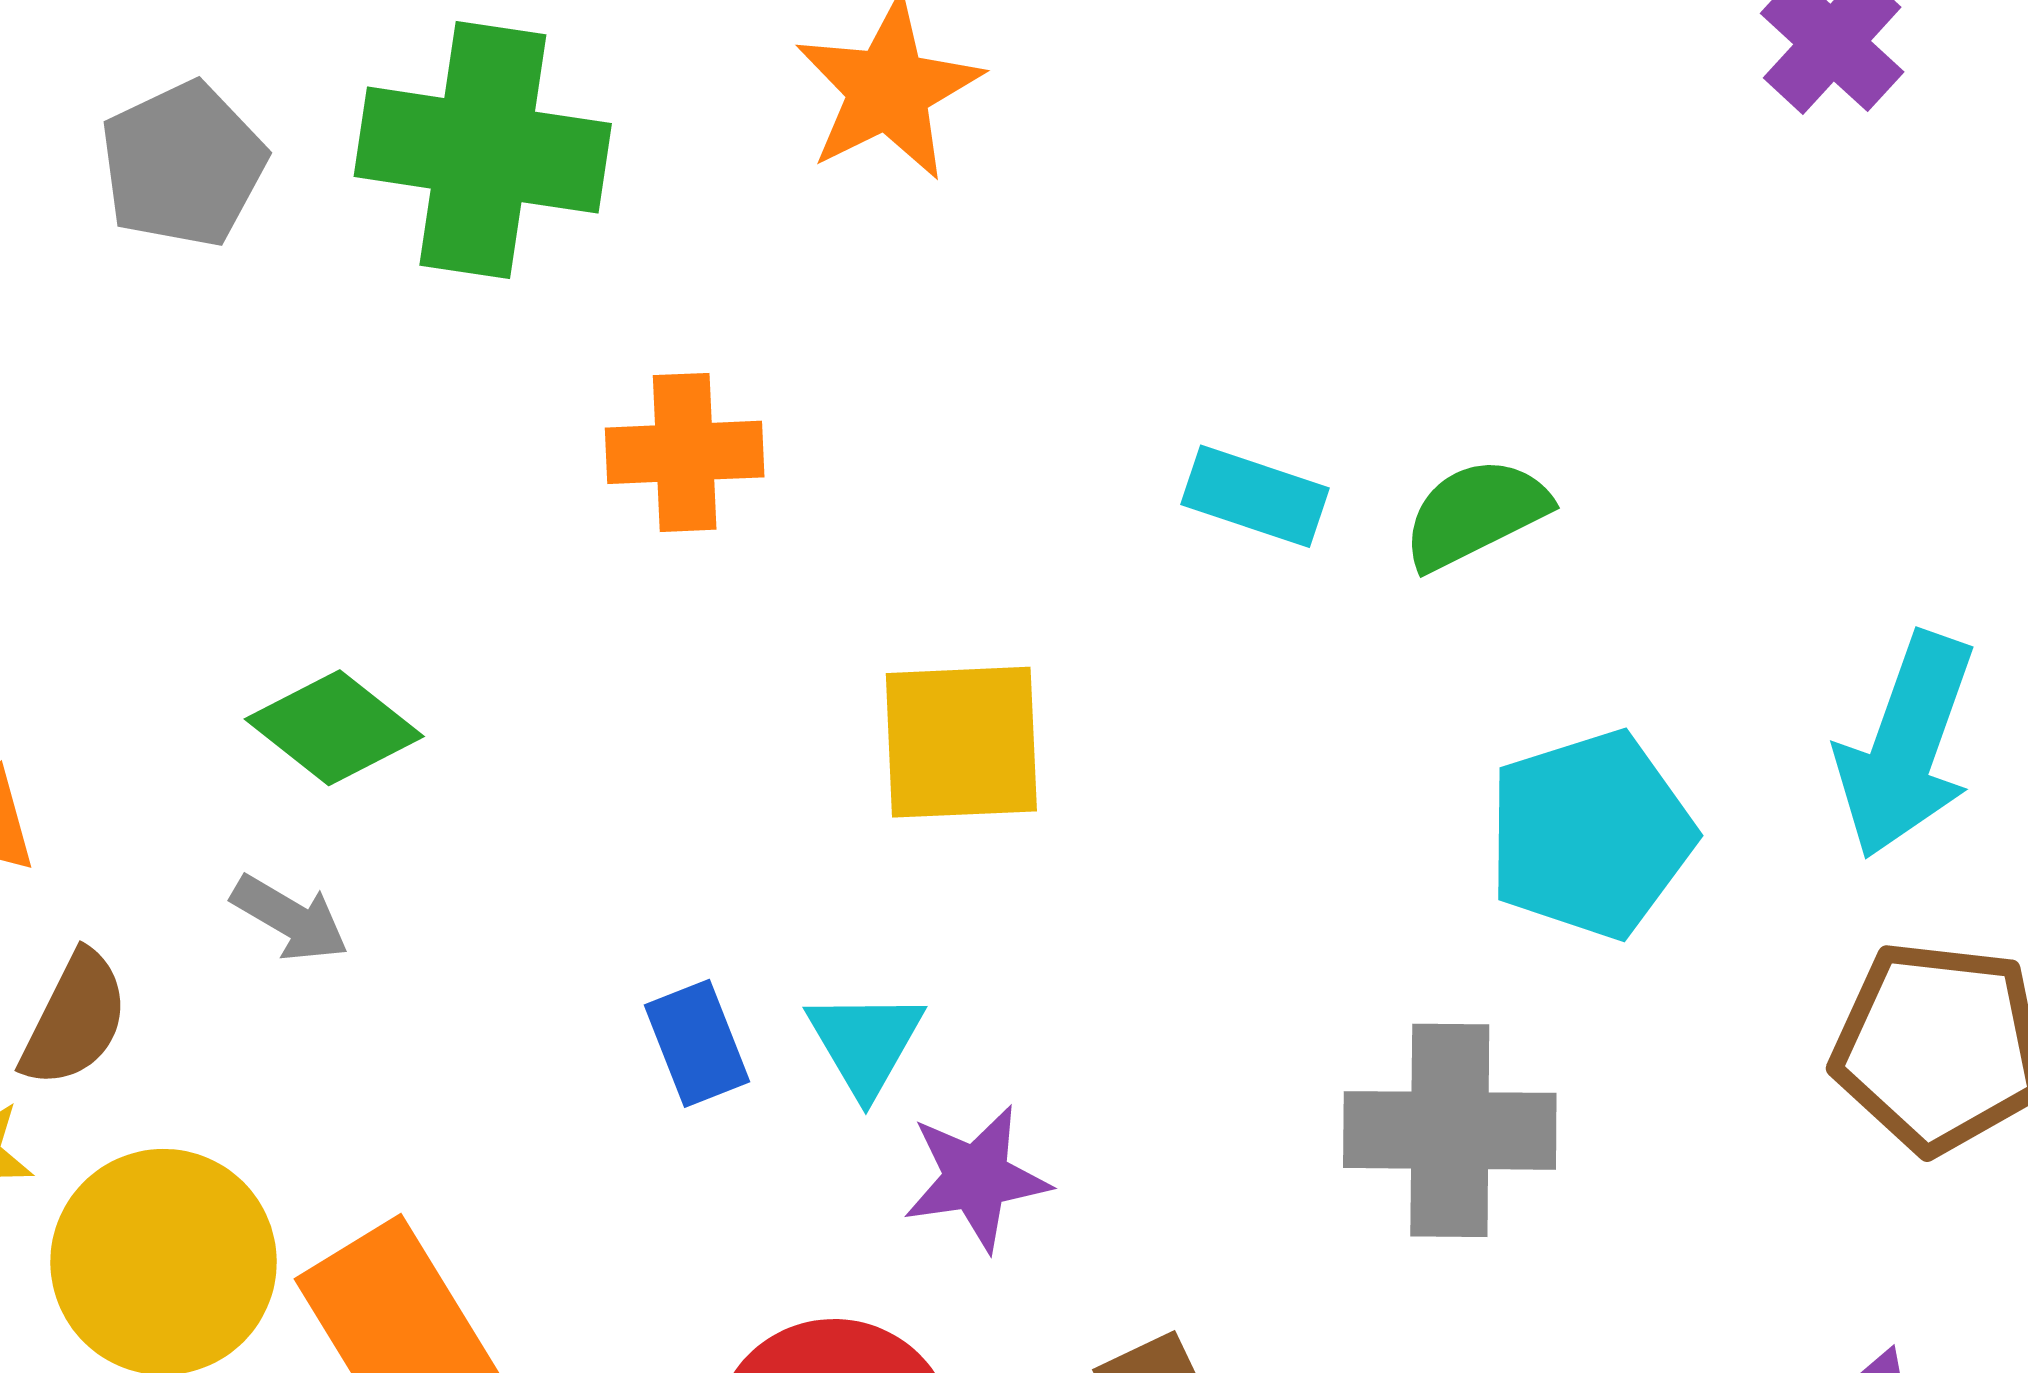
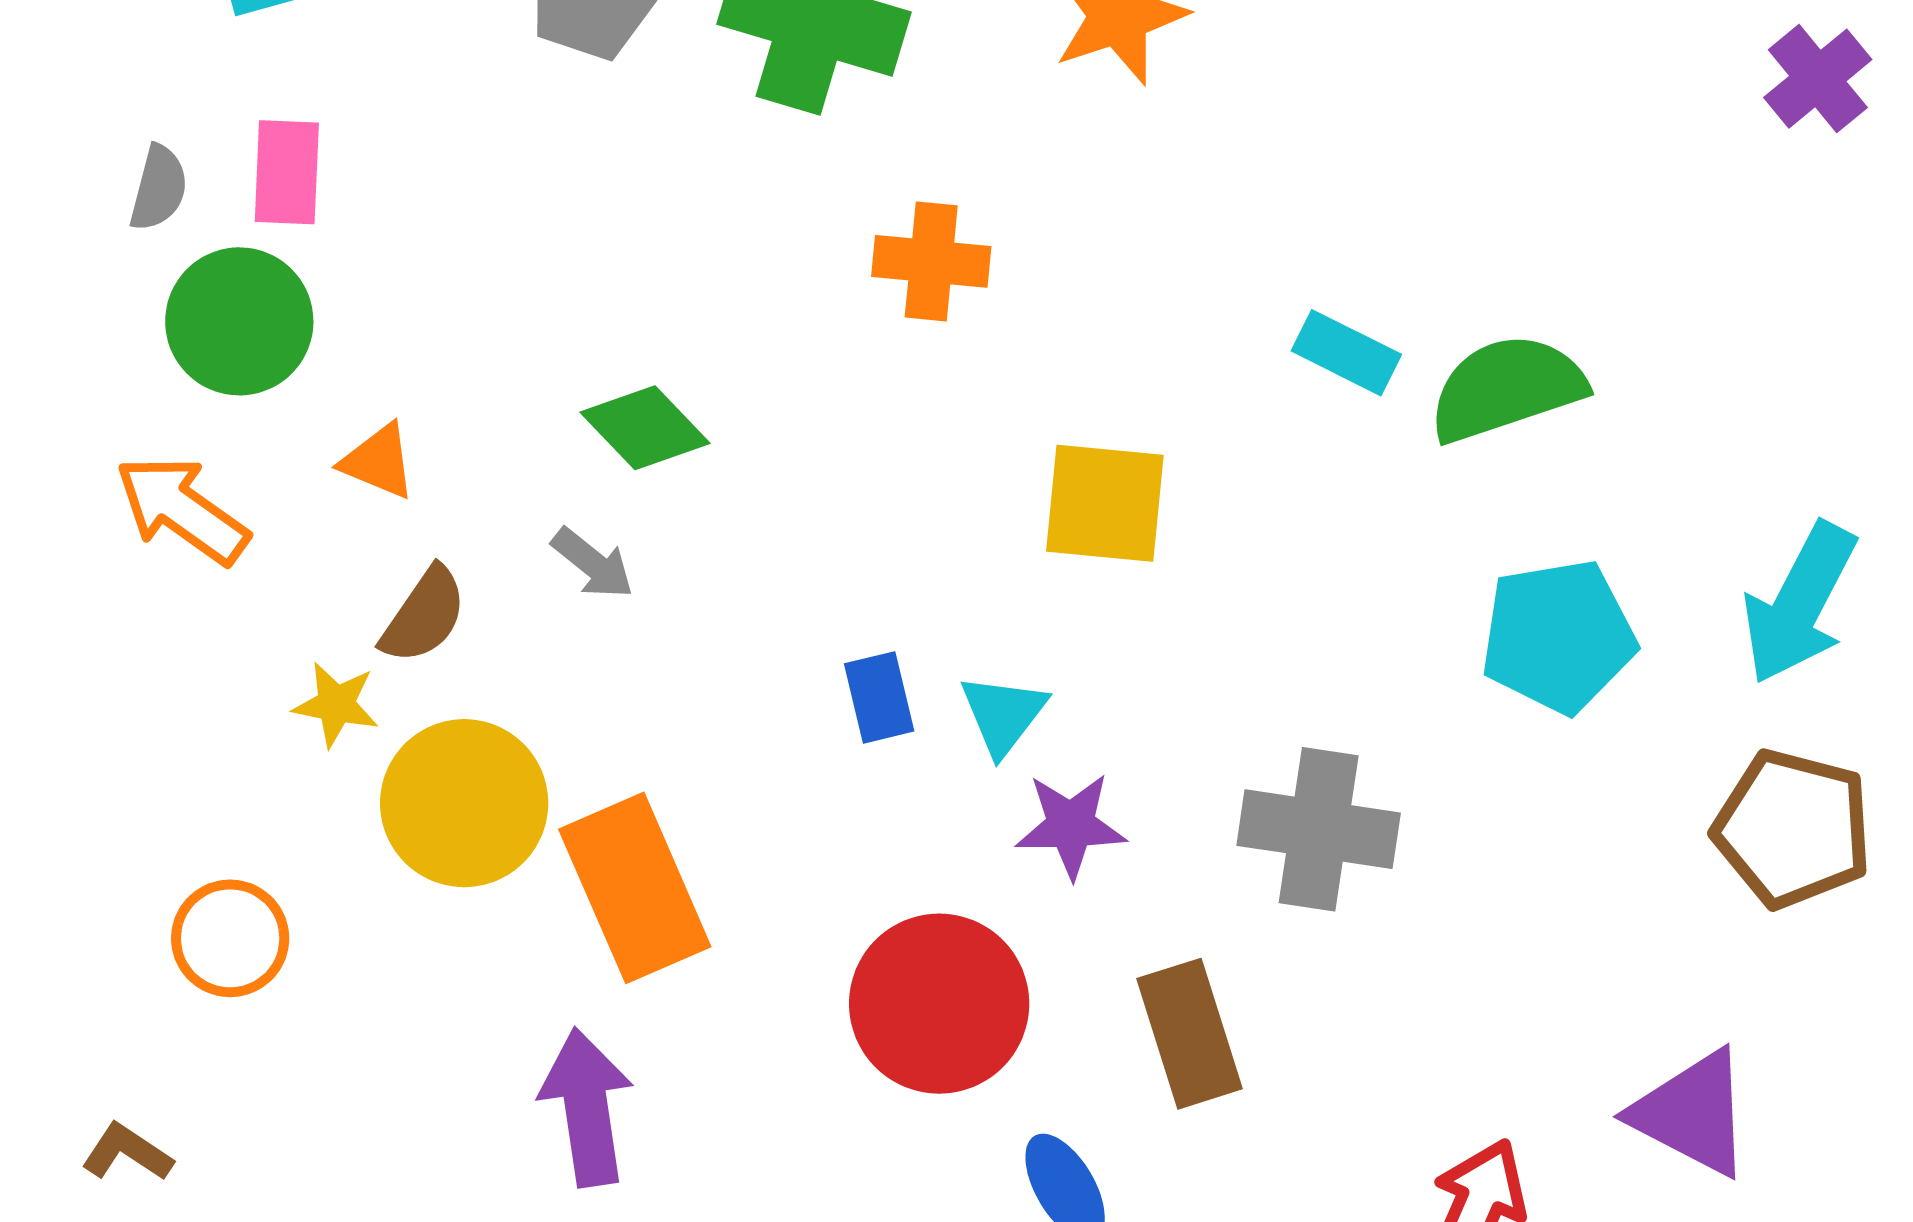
green semicircle: (1475, 514) -> (1507, 388), size x1.4
gray cross: (1450, 1130) -> (1319, 829), moved

